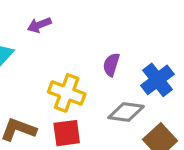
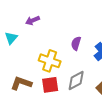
gray diamond: (126, 112) -> (76, 80), moved, turned -35

